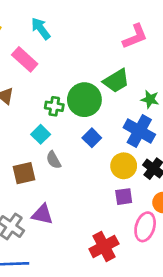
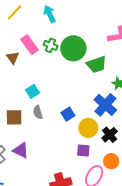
pink rectangle: (25, 59) -> (29, 45), moved
green circle: (84, 100) -> (73, 48), moved
green cross: (54, 106) -> (51, 45), moved
blue square: (92, 138) -> (68, 114), moved

